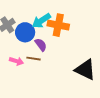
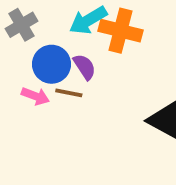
blue circle: (25, 32) -> (52, 64), moved

